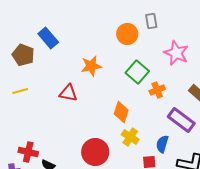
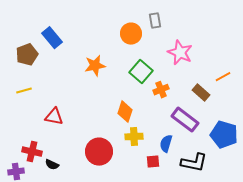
brown pentagon: (23, 55) -> (27, 55), turned 30
red triangle: (68, 93) -> (54, 117), moved
yellow cross: (130, 137) -> (134, 137), turned -36

